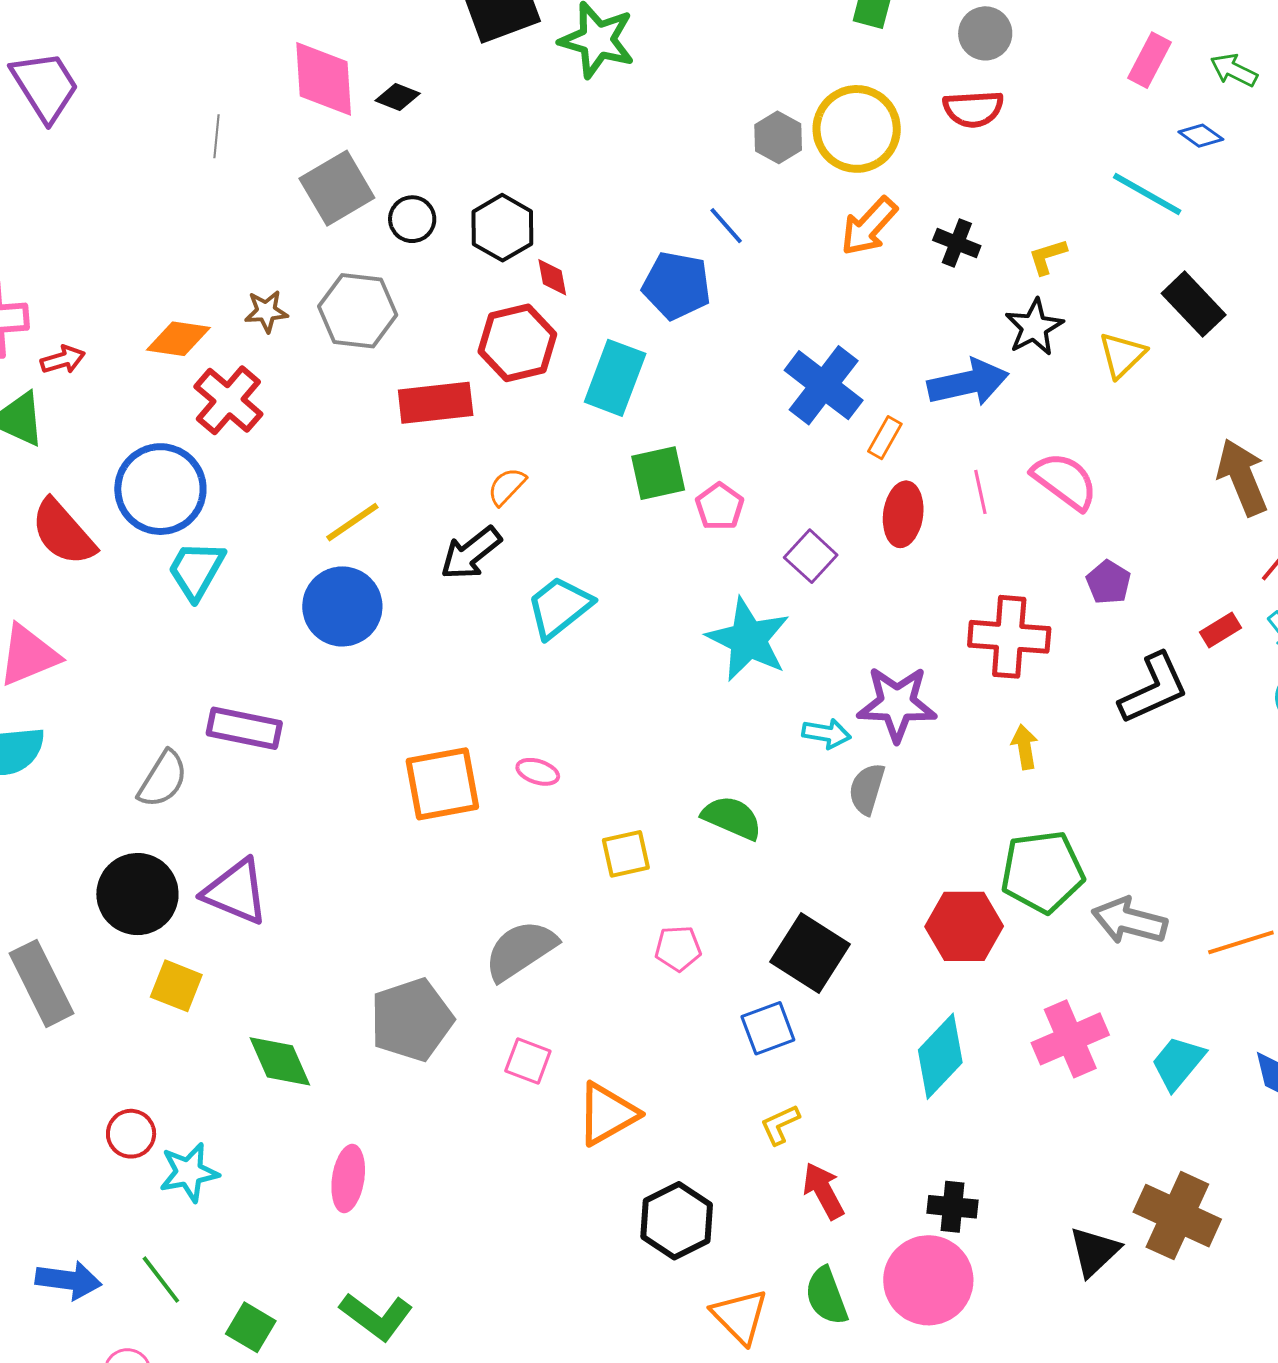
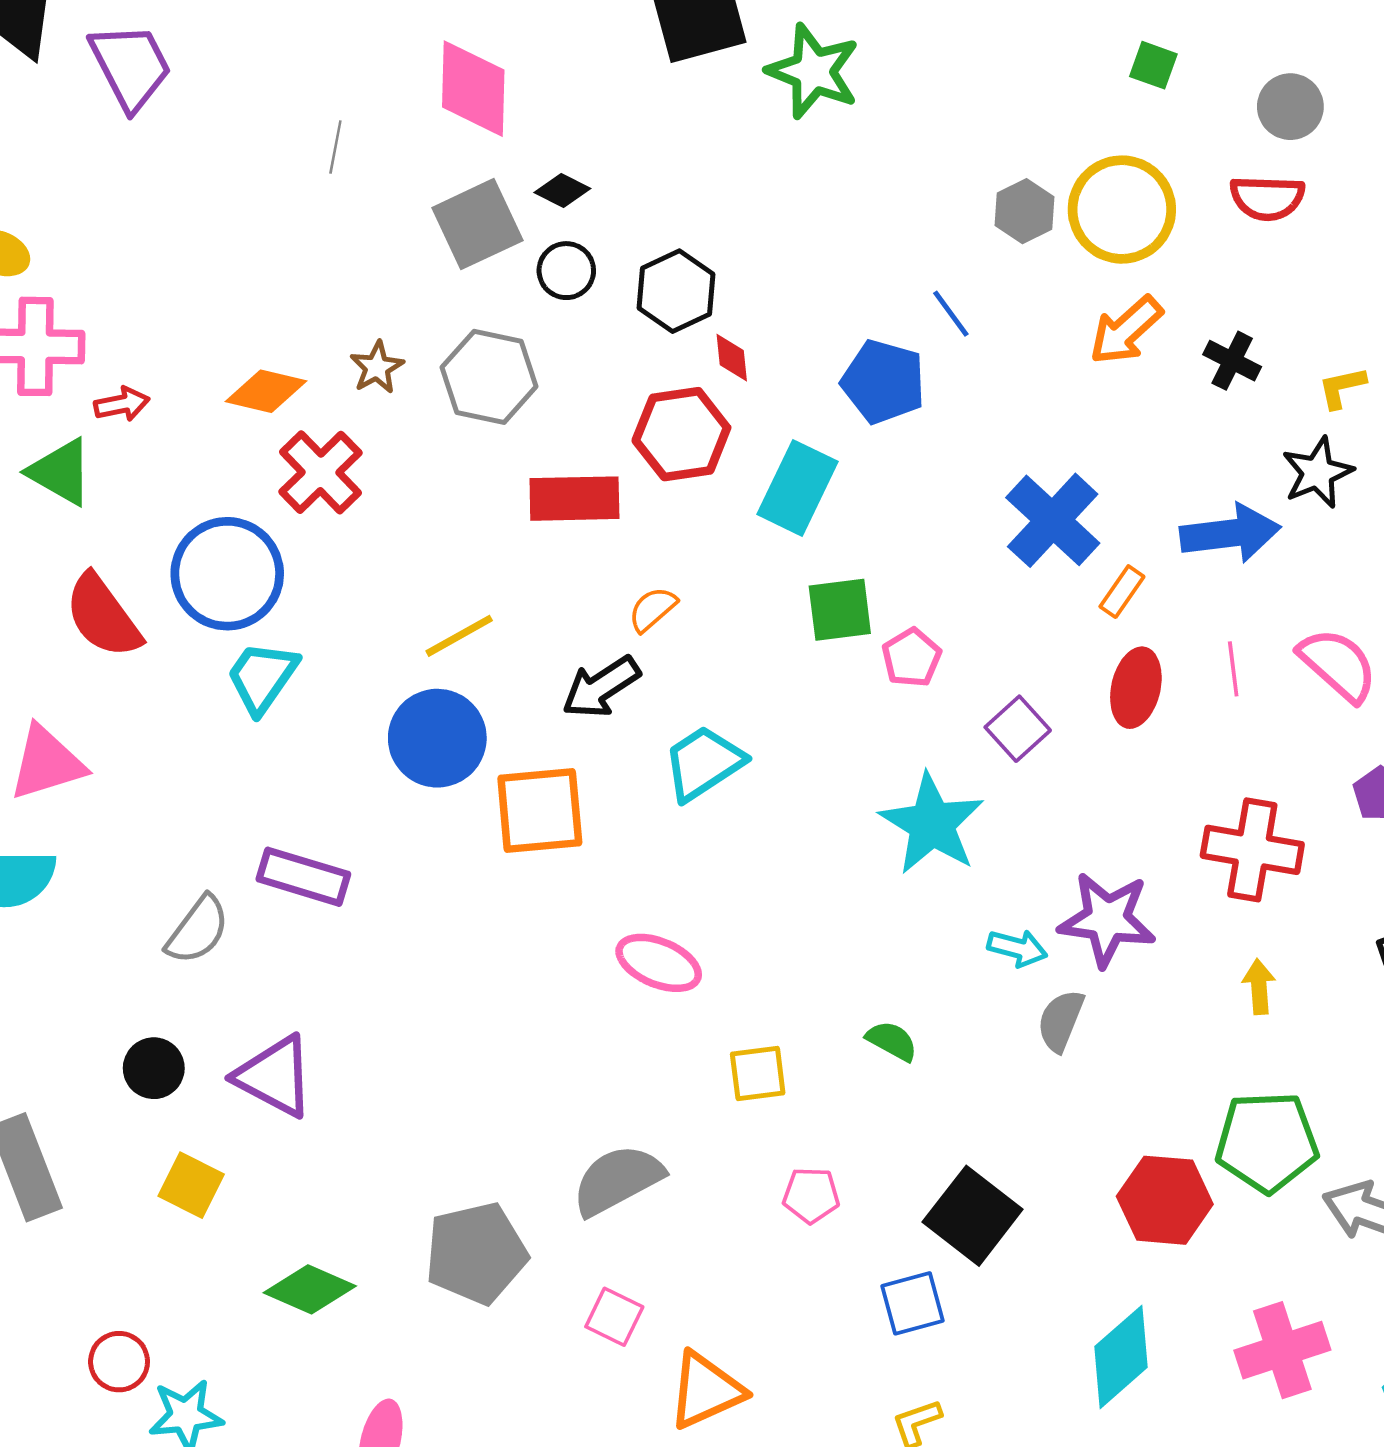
black diamond: (398, 97) -> (562, 191), moved
brown star: (266, 311) -> (377, 367), turned -30
pink ellipse: (538, 772) -> (659, 963), size x1.6
orange square: (442, 784) -> (540, 810), moved
green semicircle: (732, 818) -> (892, 1041), size x0.7
black circle: (137, 894) -> (154, 1068), size x0.6
green diamond: (280, 1061) -> (310, 1289), turned -48

